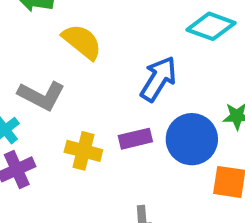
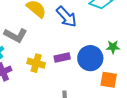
blue arrow: (158, 79) -> (66, 17), moved, turned 105

